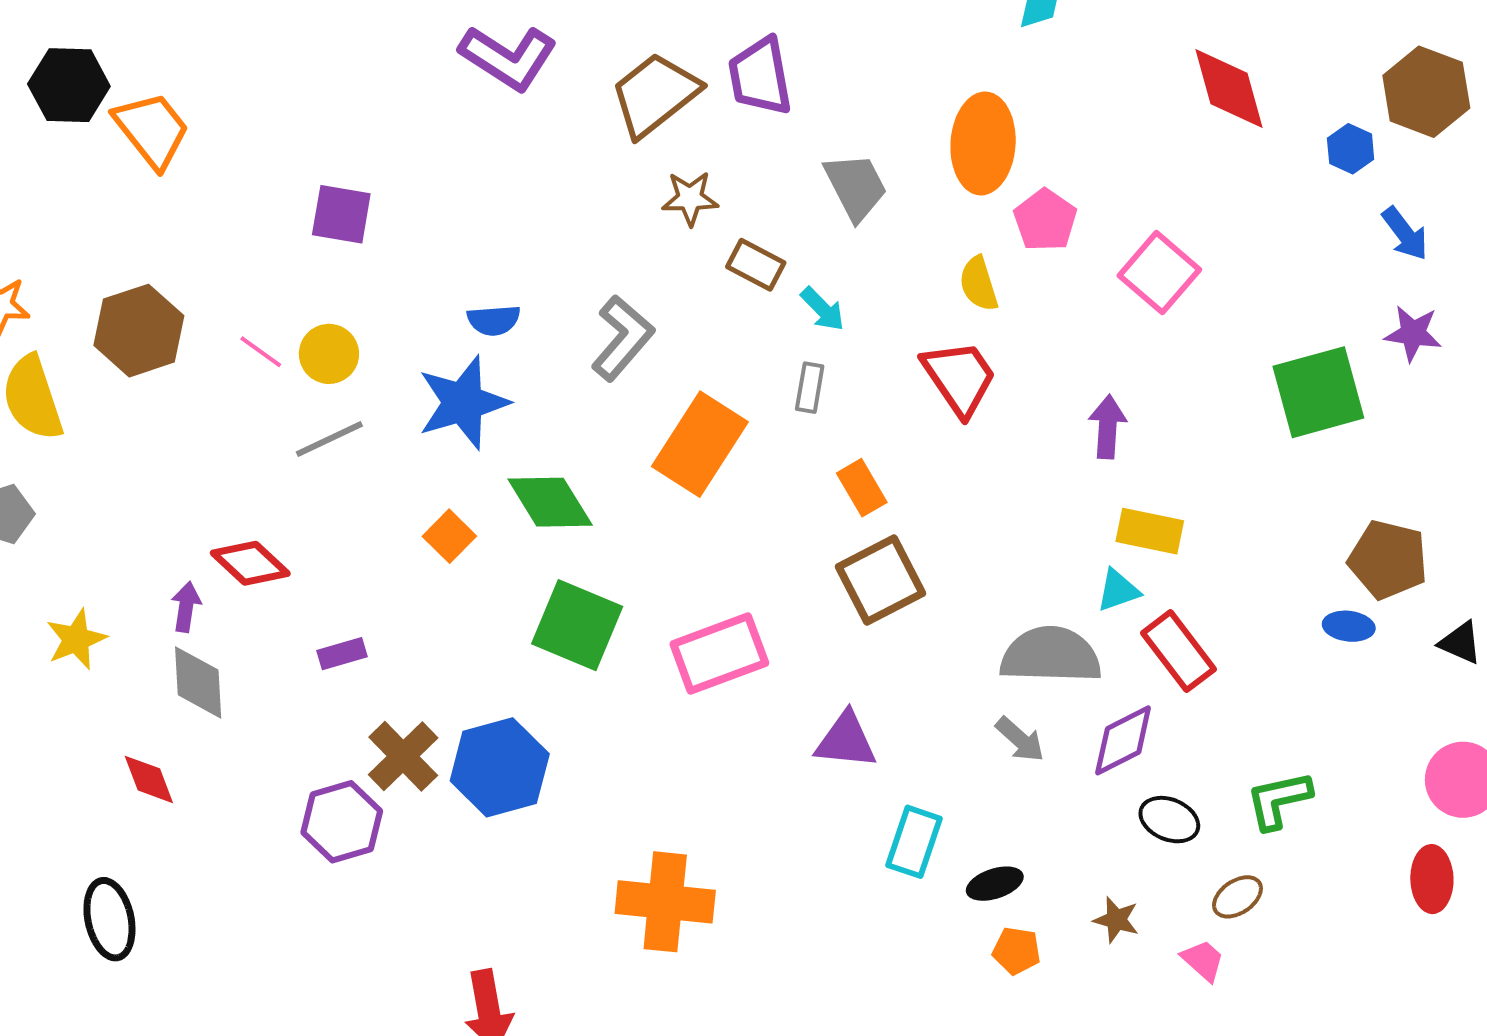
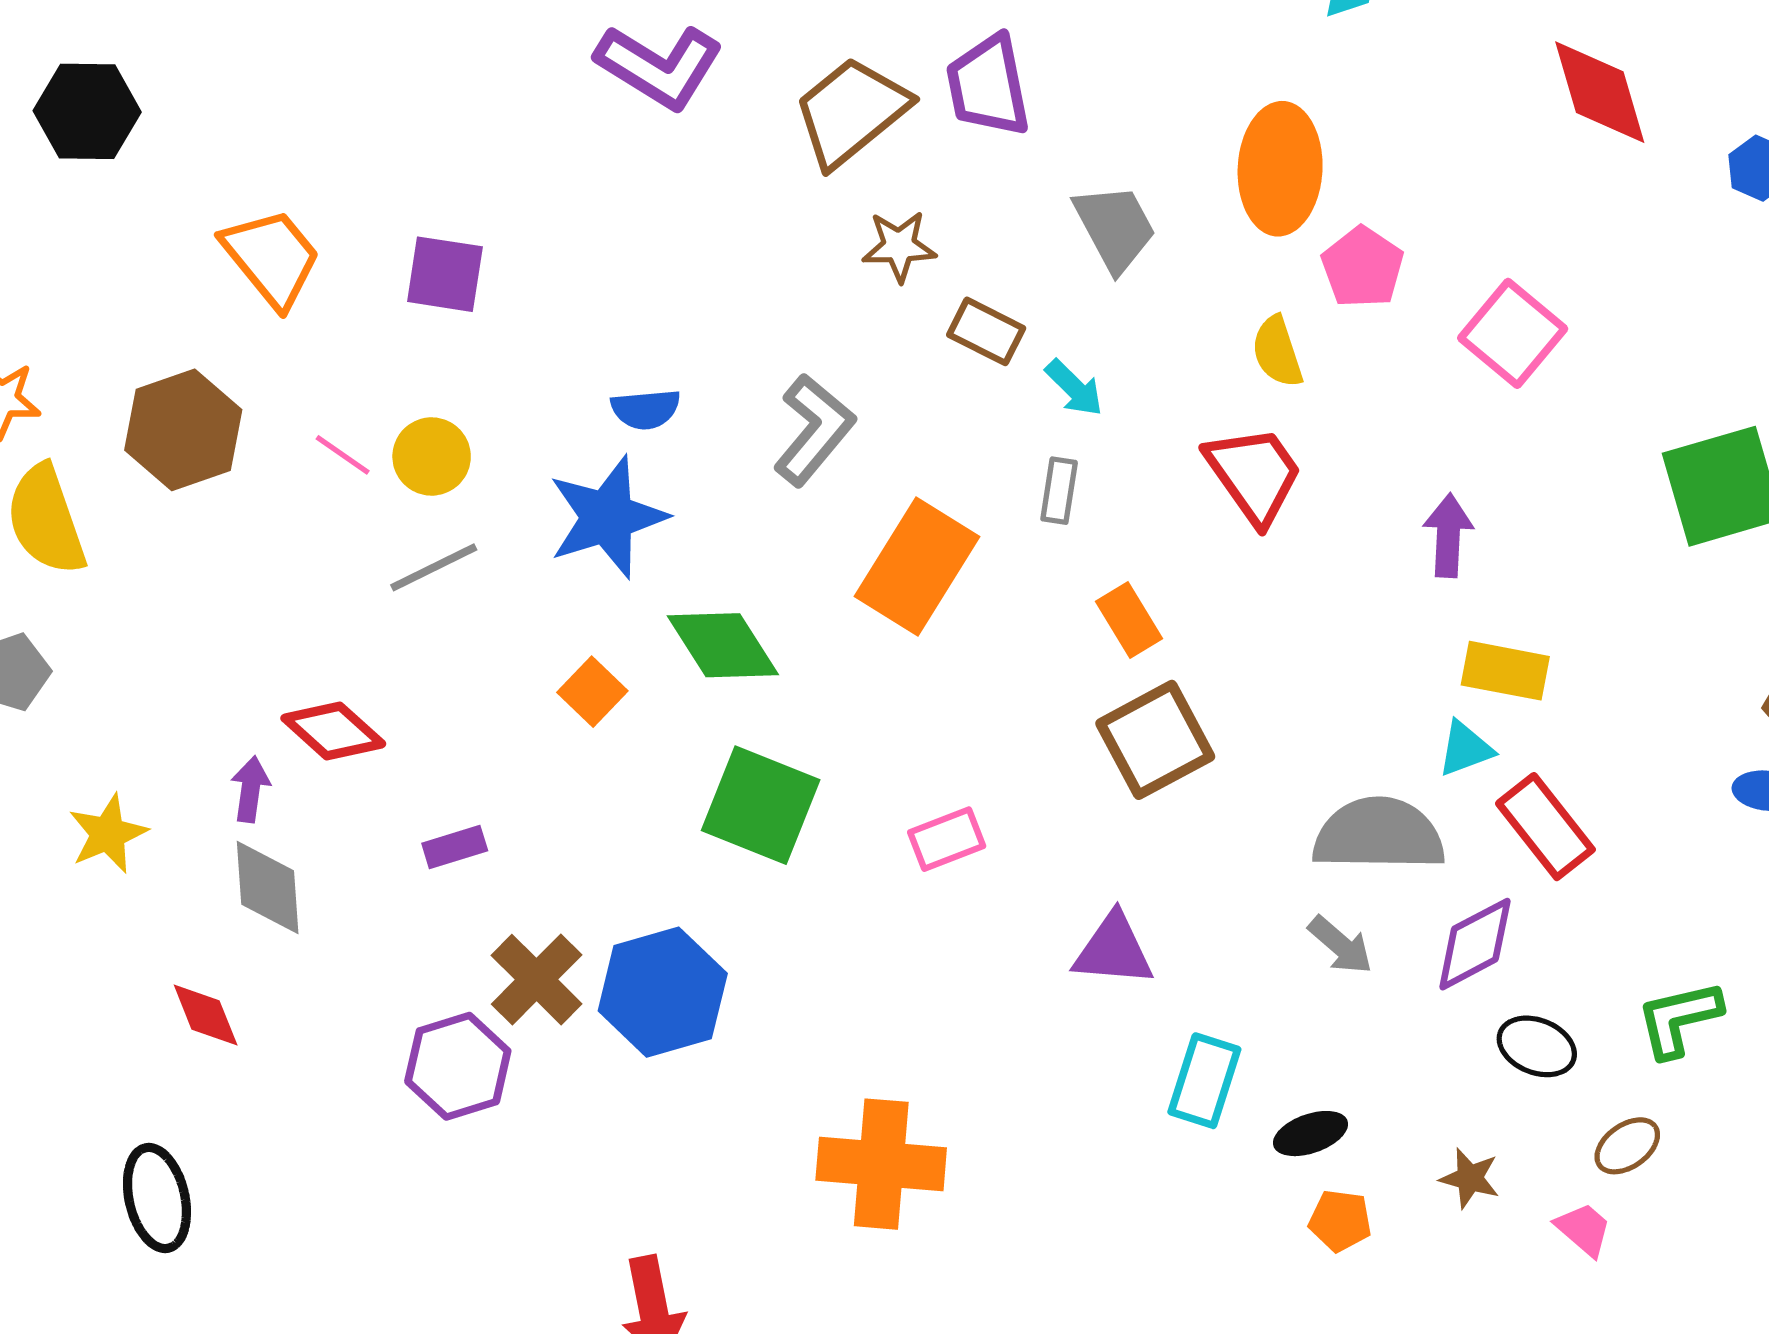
orange trapezoid: (152, 130) -> (272, 258), moved
pink rectangle: (719, 653) -> (947, 839), size x0.6

